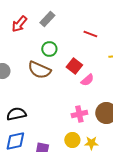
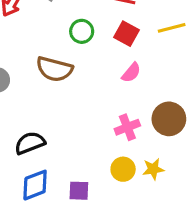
green circle: (49, 49) -> (82, 31), moved
red square: (74, 66) -> (126, 34), moved

